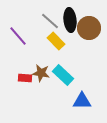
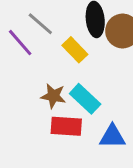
gray line: (50, 21) -> (40, 24), moved
red rectangle: (25, 78) -> (66, 126), moved, size x1.5

